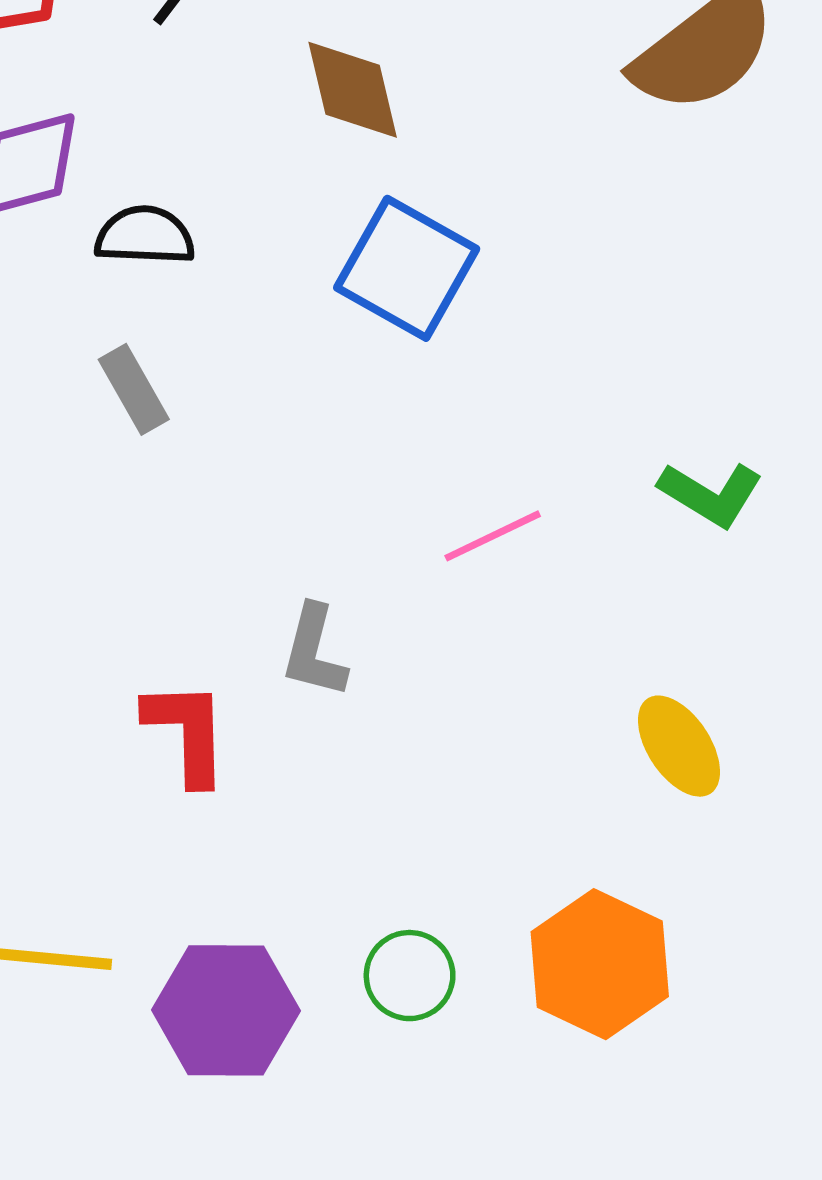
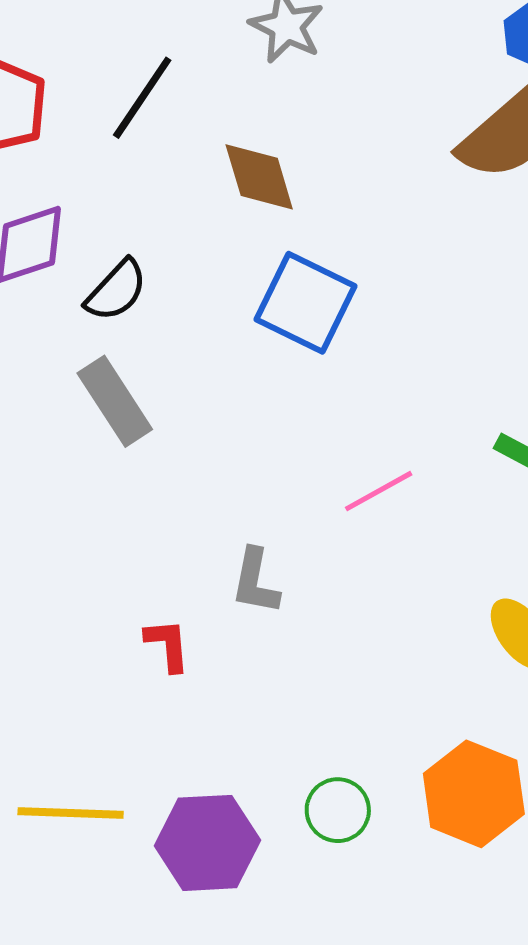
black semicircle: (145, 236) -> (116, 290), turned 134
gray rectangle: (134, 389) -> (115, 401), size x1.4
red L-shape: (187, 732) -> (168, 645), size x0.7

